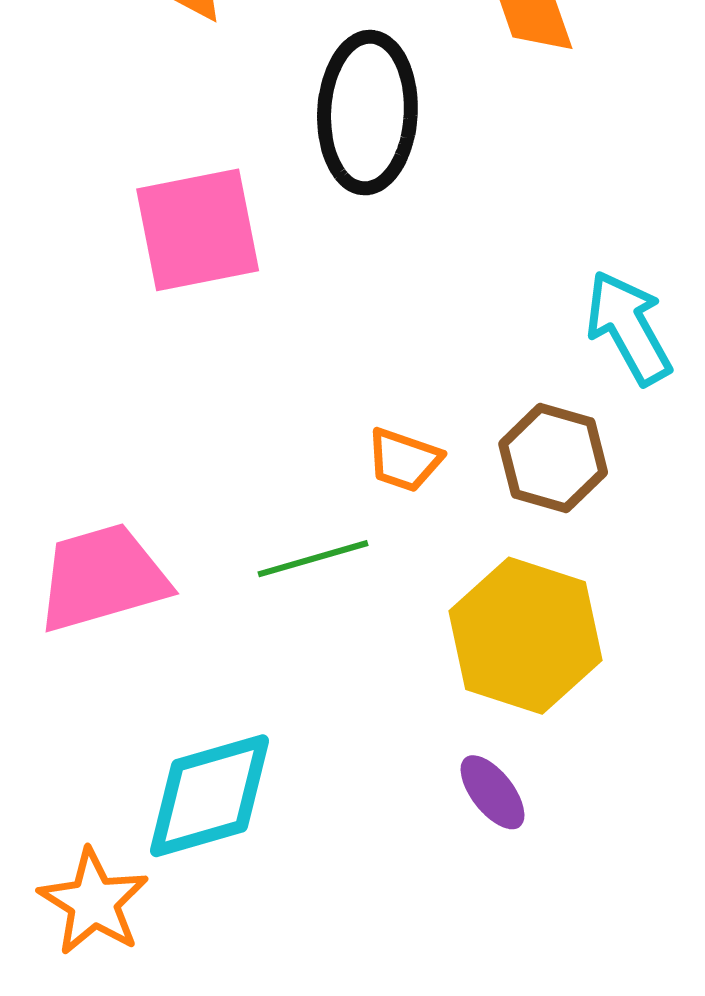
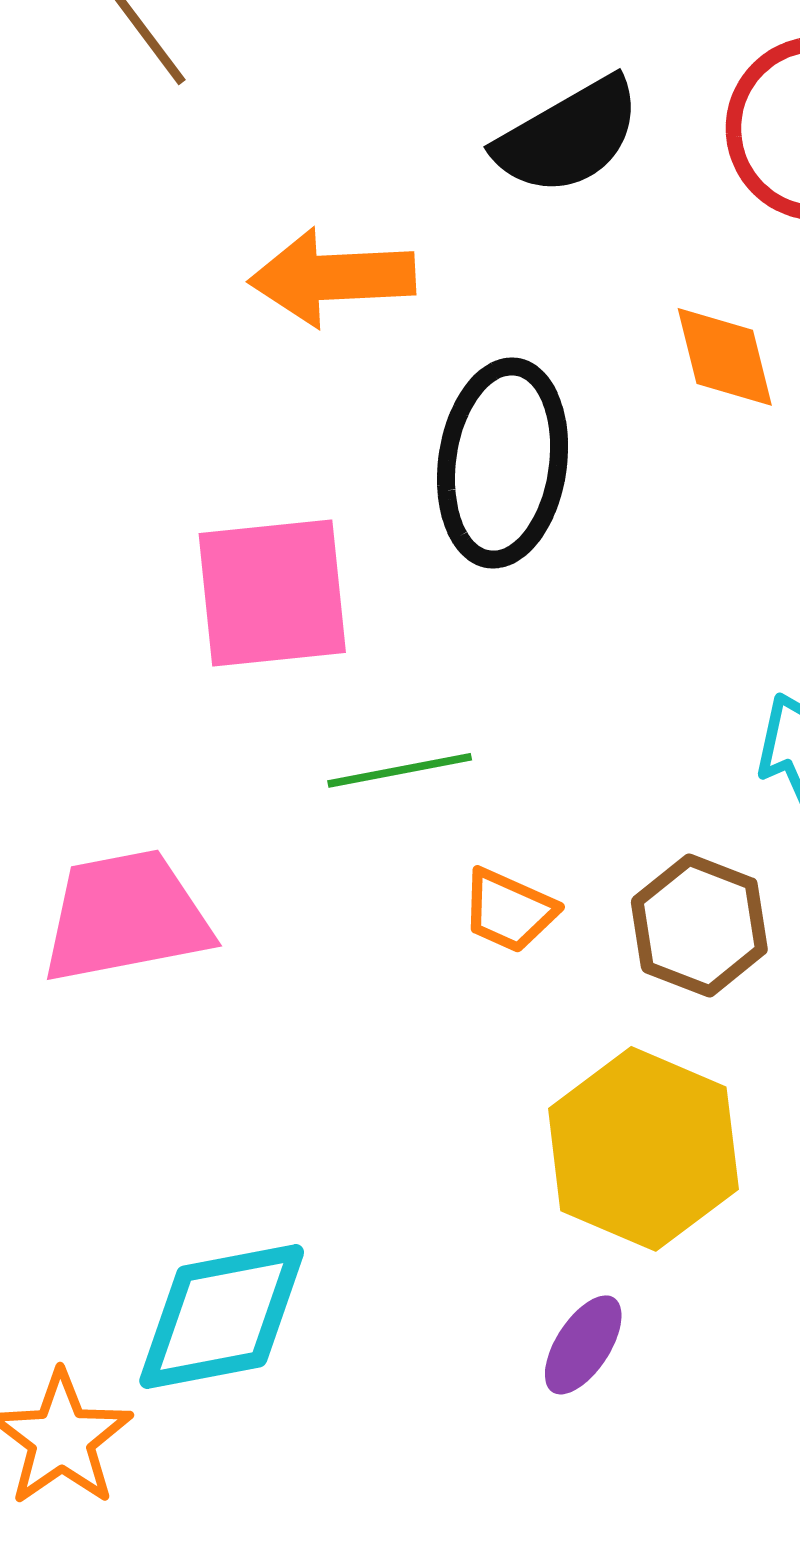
green line: (313, 559) -> (400, 770), moved
pink trapezoid: (102, 578) -> (126, 916), moved
purple ellipse: (493, 792) -> (583, 1345), turned 66

